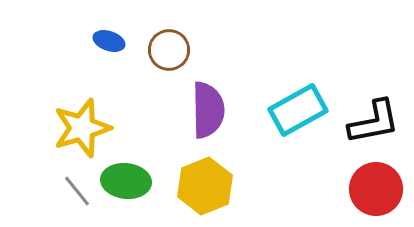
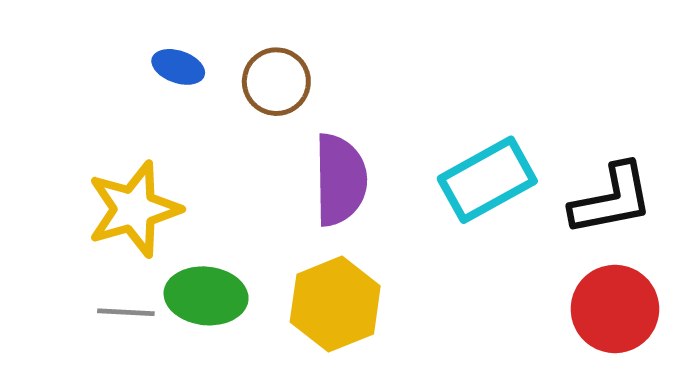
gray line: (77, 191) -> (126, 312), turned -48

